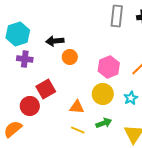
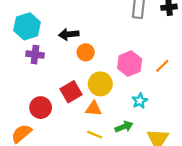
red square: (46, 89) -> (71, 92), moved
yellow circle: (103, 94) -> (100, 84), moved
cyan star: (131, 98) -> (140, 101), moved

